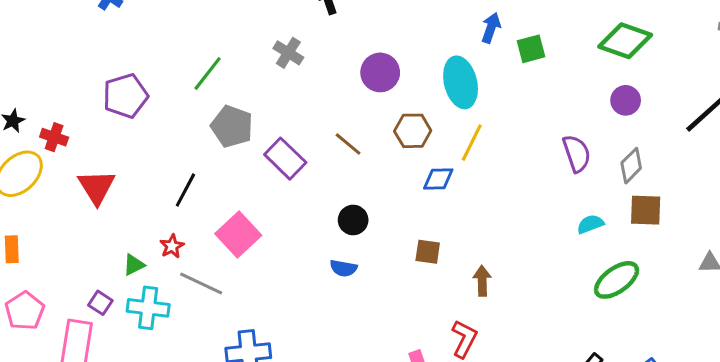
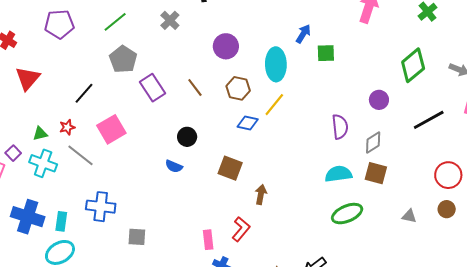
green diamond: (625, 41) -> (413, 65), moved, turned -72
cyan semicircle: (590, 224) -> (338, 174), size x1.5
brown square: (428, 252) -> (230, 168), size x1.4

